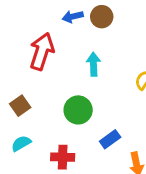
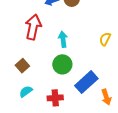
cyan arrow: (93, 64) -> (63, 39), moved
blue rectangle: (110, 139) -> (86, 82), size x1.6

